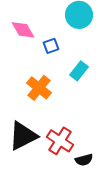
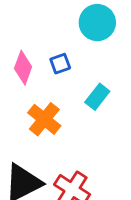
pink diamond: (23, 30) -> (23, 68), moved, turned 50

